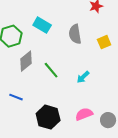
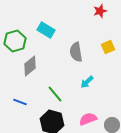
gray semicircle: (75, 34) -> (76, 52), moved
green line: (51, 70) -> (55, 94), moved

